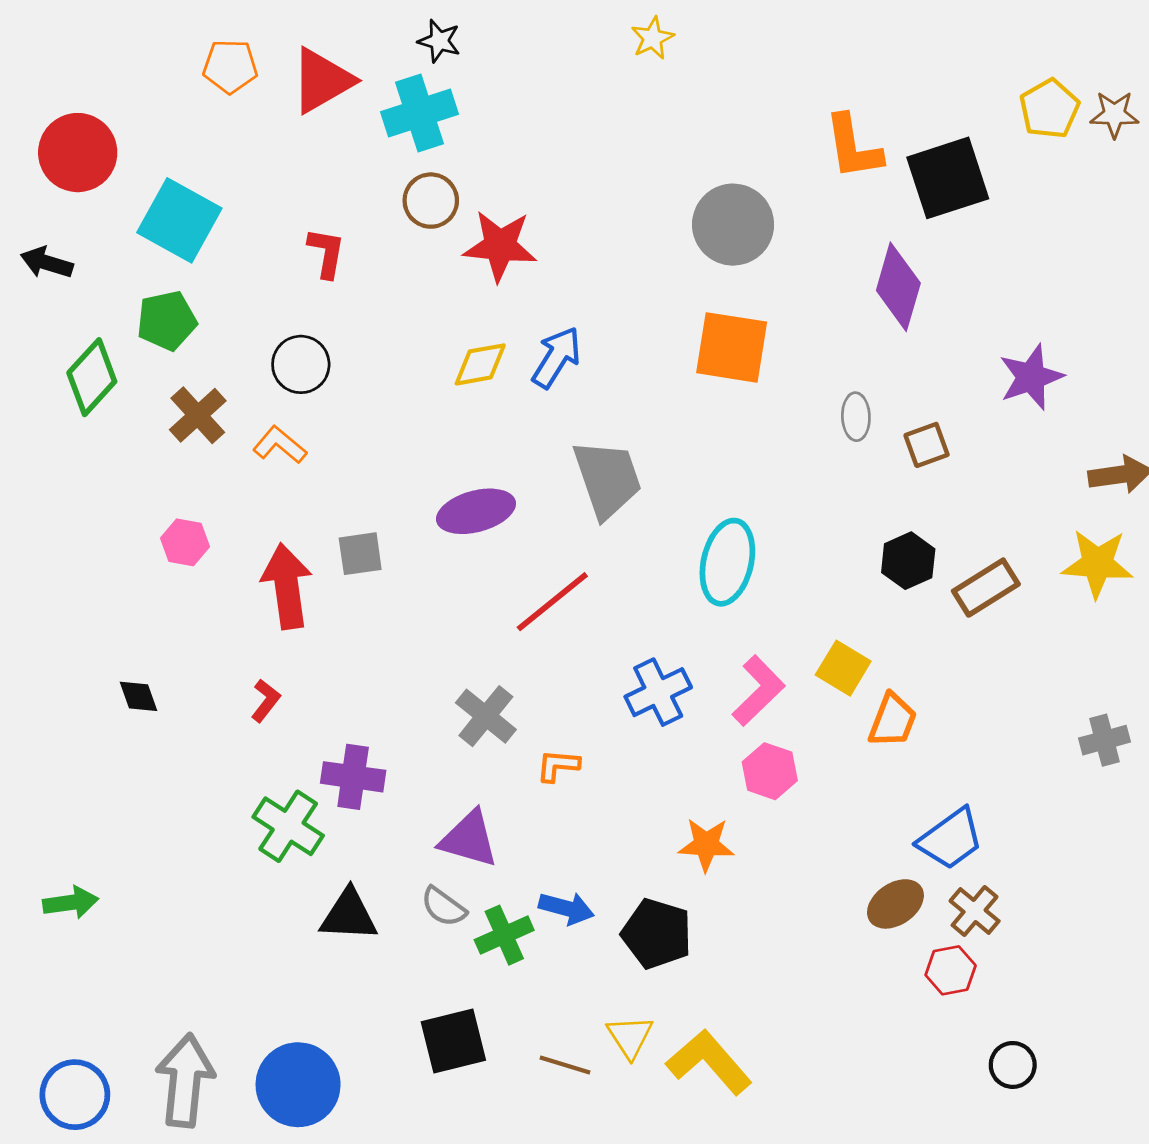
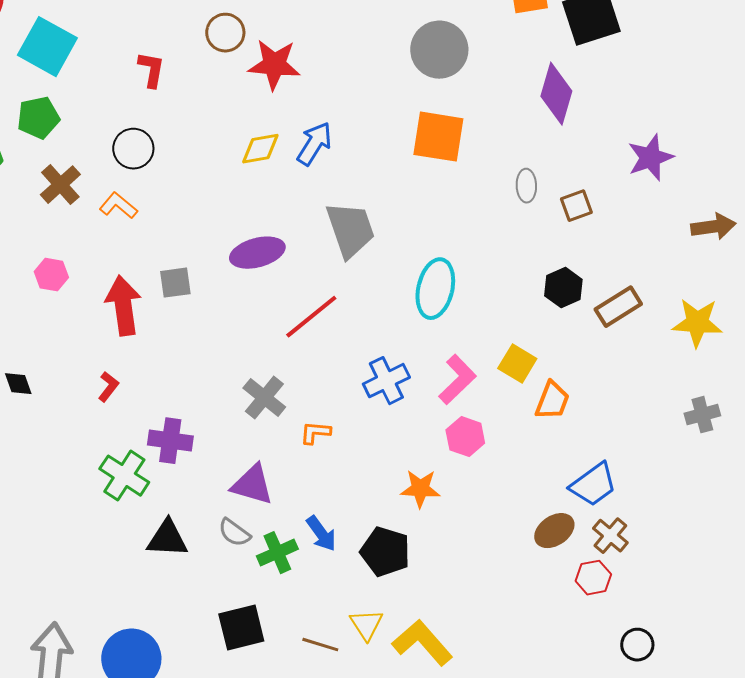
yellow star: (1097, 564) -> (697, 323), moved
blue arrow: (566, 908) -> (321, 534), turned 39

